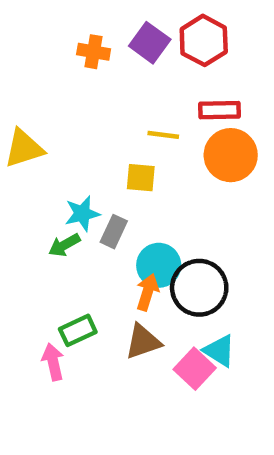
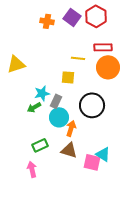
cyan circle: (159, 265) -> (59, 117), moved
black circle: (199, 288) -> (92, 105), moved
brown triangle: (143, 342) -> (69, 150), turned 36
pink arrow: (53, 362) -> (32, 169), moved
pink square: (195, 369) -> (92, 162), turned -30

